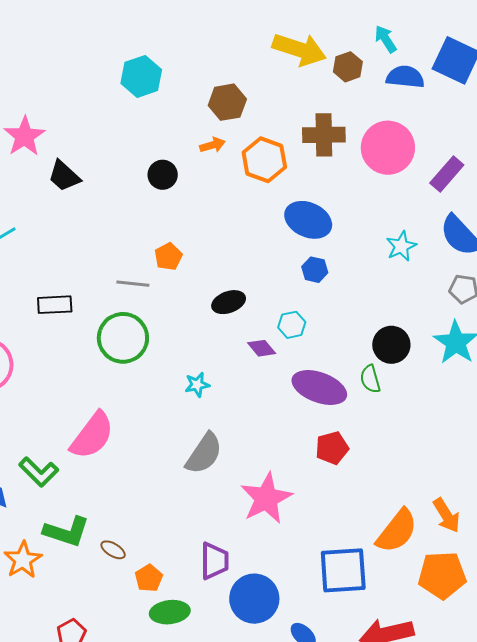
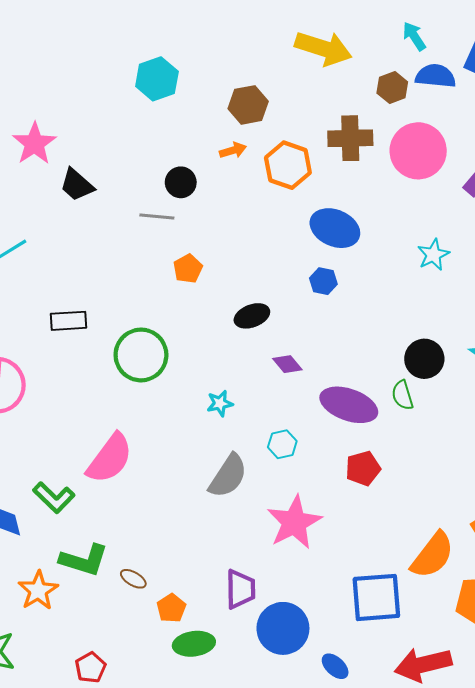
brown hexagon: (348, 67) -> (392, 87), moved
blue hexagon: (315, 270) -> (323, 281), moved
gray line: (133, 284) -> (157, 216), moved
cyan hexagon: (292, 325) -> (282, 444), moved

